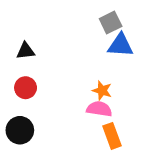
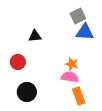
black triangle: (26, 51) -> (35, 36), moved
black circle: (20, 130) -> (27, 92), moved

